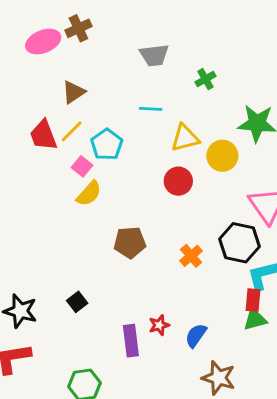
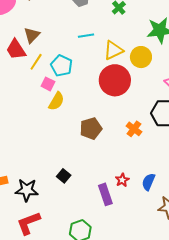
red trapezoid: (43, 135) -> (16, 49), moved
red circle: (178, 181) -> (115, 80), size x1.6

